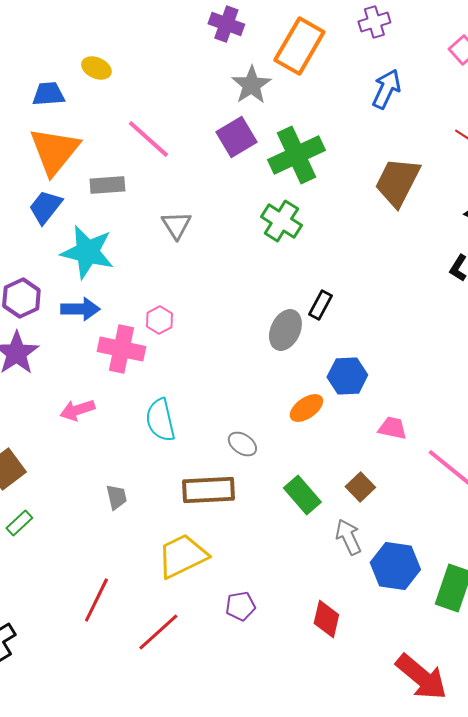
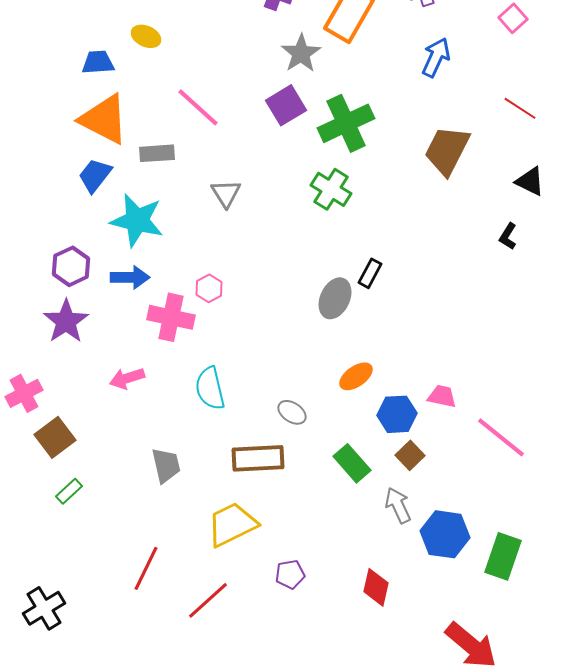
orange triangle: (54, 151) -> (104, 119), turned -42
blue hexagon: (347, 376) -> (397, 414), moved
gray trapezoid: (116, 497) -> (166, 465), size x1.4

